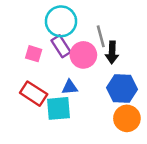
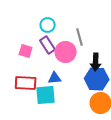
cyan circle: (61, 21) -> (48, 25), size x0.6
black arrow: (112, 52) -> (96, 62), moved
red rectangle: (34, 94) -> (26, 83), turned -30

